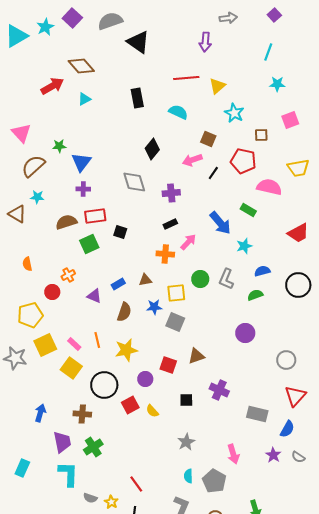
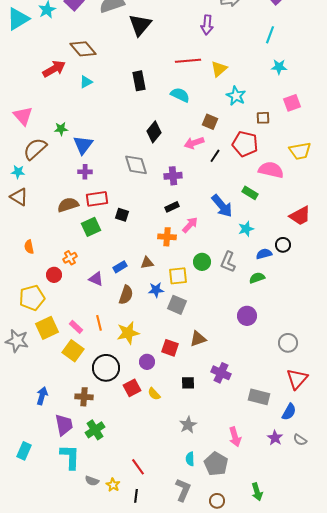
black triangle: (138, 42) -> (140, 25), turned 35
cyan star: (37, 197) -> (18, 172), moved
black circle: (298, 285) -> (283, 245), moved, size x0.6

